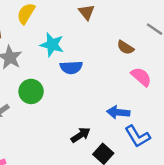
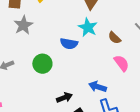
cyan star: (52, 45) -> (88, 27), moved
green circle: (31, 91) -> (42, 64), moved

